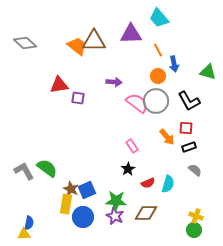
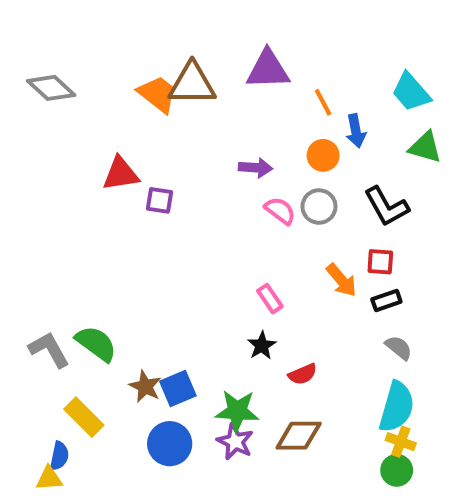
cyan trapezoid: (159, 18) -> (411, 92), moved
purple arrow: (114, 82) -> (256, 168), moved
gray circle: (156, 101) -> (319, 207), size x0.7
pink semicircle: (137, 103) -> (280, 211), size x0.7
cyan semicircle: (168, 184) -> (397, 407), moved, size x1.4
yellow rectangle: (66, 204) -> (84, 417), moved, turned -54

